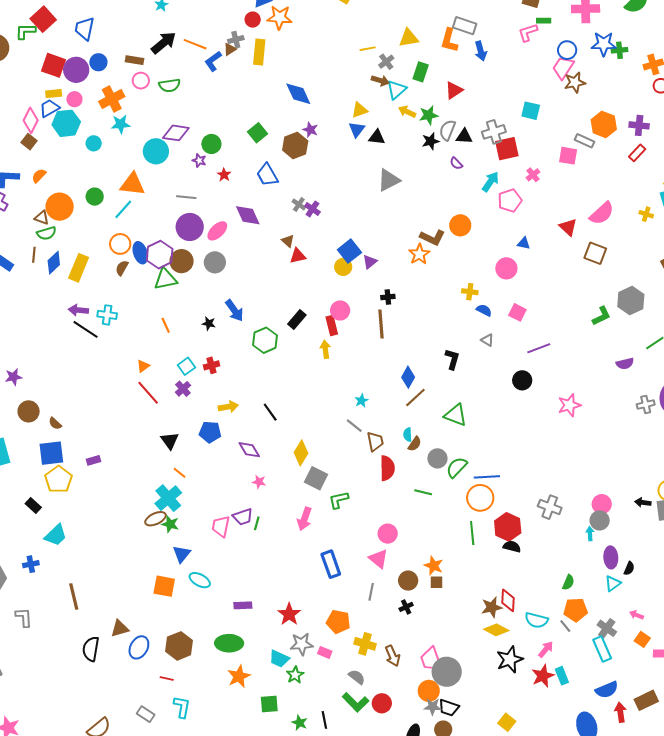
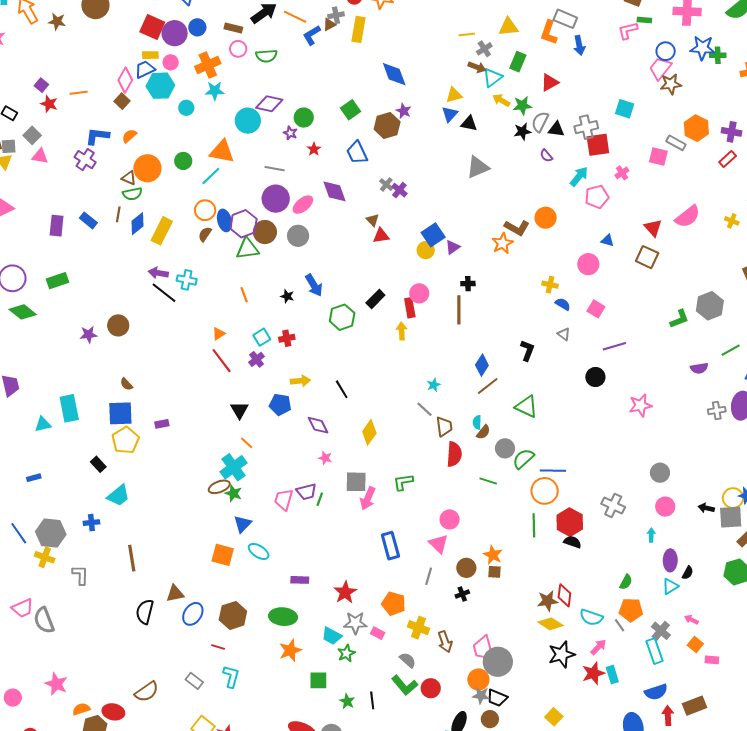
brown square: (595, 253) -> (647, 257), moved
brown circle: (29, 411) -> (118, 325), moved
gray square: (316, 478) -> (356, 482), moved, turned -30
gray circle: (600, 520) -> (660, 473), moved

